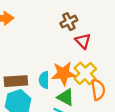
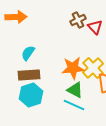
red triangle: (83, 41) -> (95, 27), moved
cyan semicircle: (44, 80) -> (28, 53), moved, turned 35

